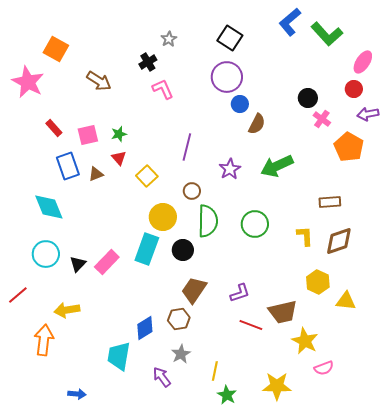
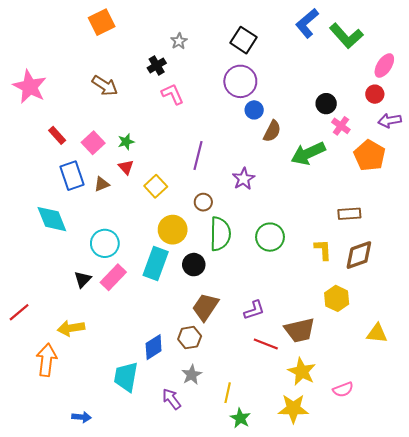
orange square: (56, 49) -> (102, 22), moved, turned 35
pink square: (88, 135) -> (93, 143), turned -30
green arrow: (277, 166) -> (308, 153), moved
cyan circle: (46, 254) -> (105, 243), moved
yellow triangle: (346, 301) -> (377, 333), moved
yellow star: (305, 341) -> (302, 371), moved

